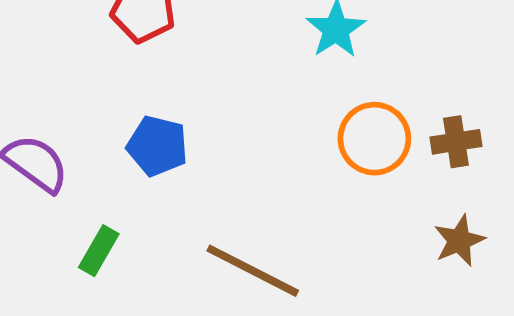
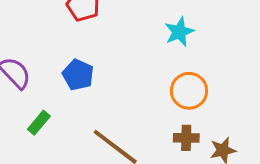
brown cross: (456, 142) -> (186, 138), moved

